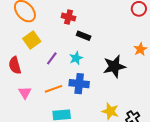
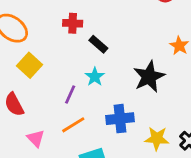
black rectangle: (84, 36) -> (98, 44), turned 32
purple line: (52, 58) -> (70, 94), moved
blue cross: (79, 84) -> (120, 119), moved

